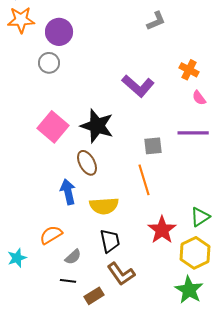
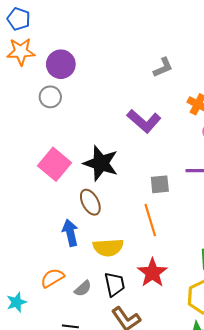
gray L-shape: (156, 21) -> (163, 67), moved
red star: (162, 230) -> (152, 273), moved
gray semicircle: (73, 257) -> (83, 289), moved

